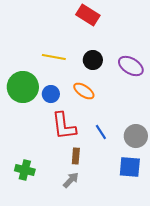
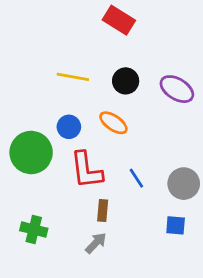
green circle: (23, 87) -> (31, 153), moved
blue square: (130, 167) -> (176, 225), size x0.7

